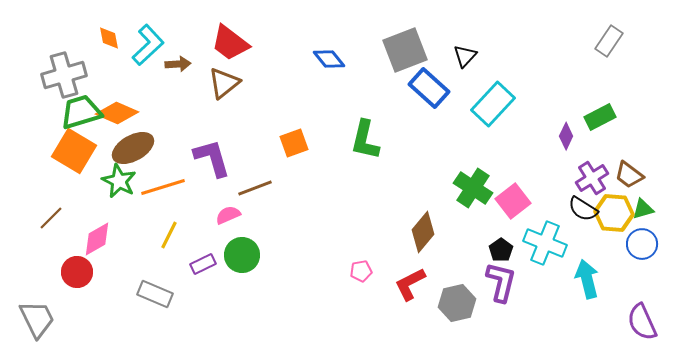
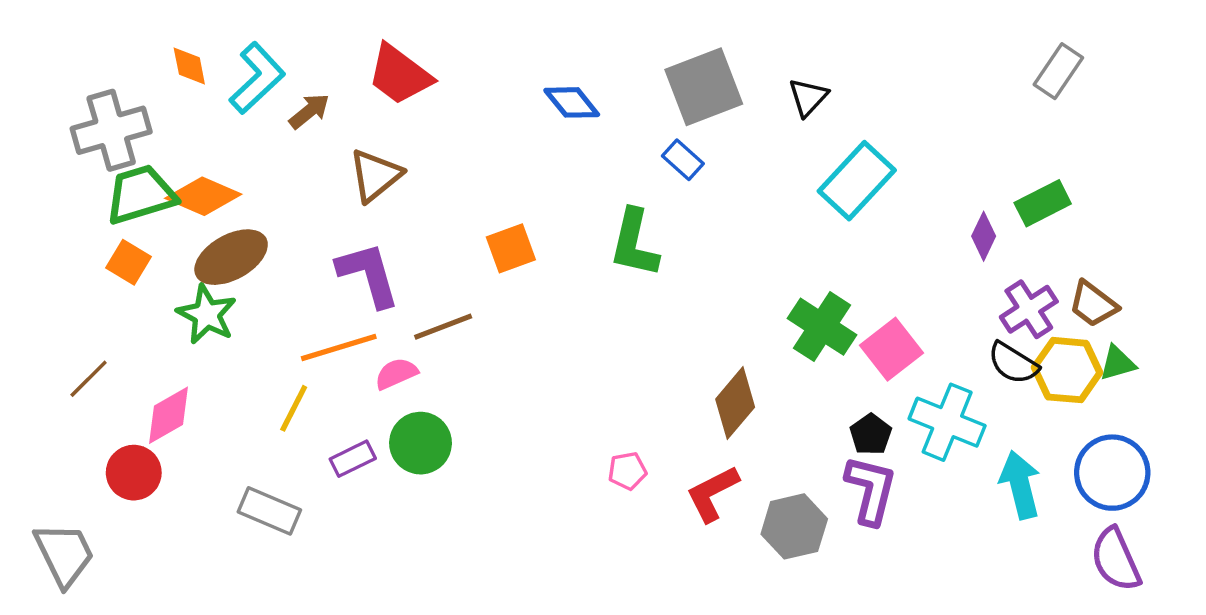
brown arrow: (178, 64) -> (309, 111), turned -35
brown triangle: (224, 83) -> (375, 175), moved
blue rectangle: (429, 88) -> (683, 160), moved, size x0.6
orange square: (74, 151) -> (129, 262), size x0.6
orange line: (163, 187) -> (339, 347), moved
blue circle: (642, 244) -> (1112, 473), moved, size x1.4

